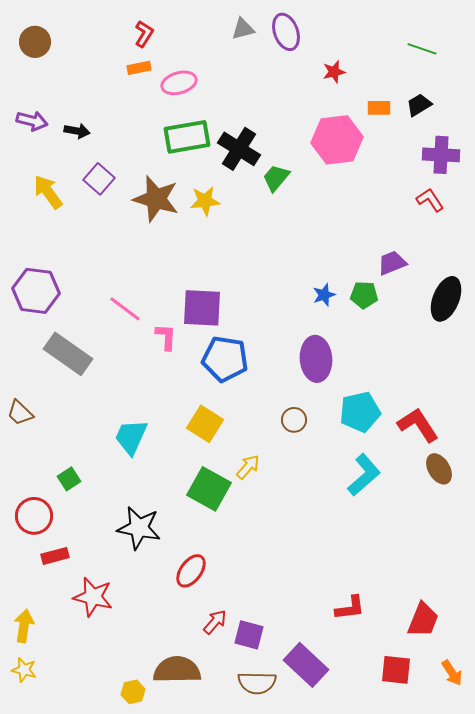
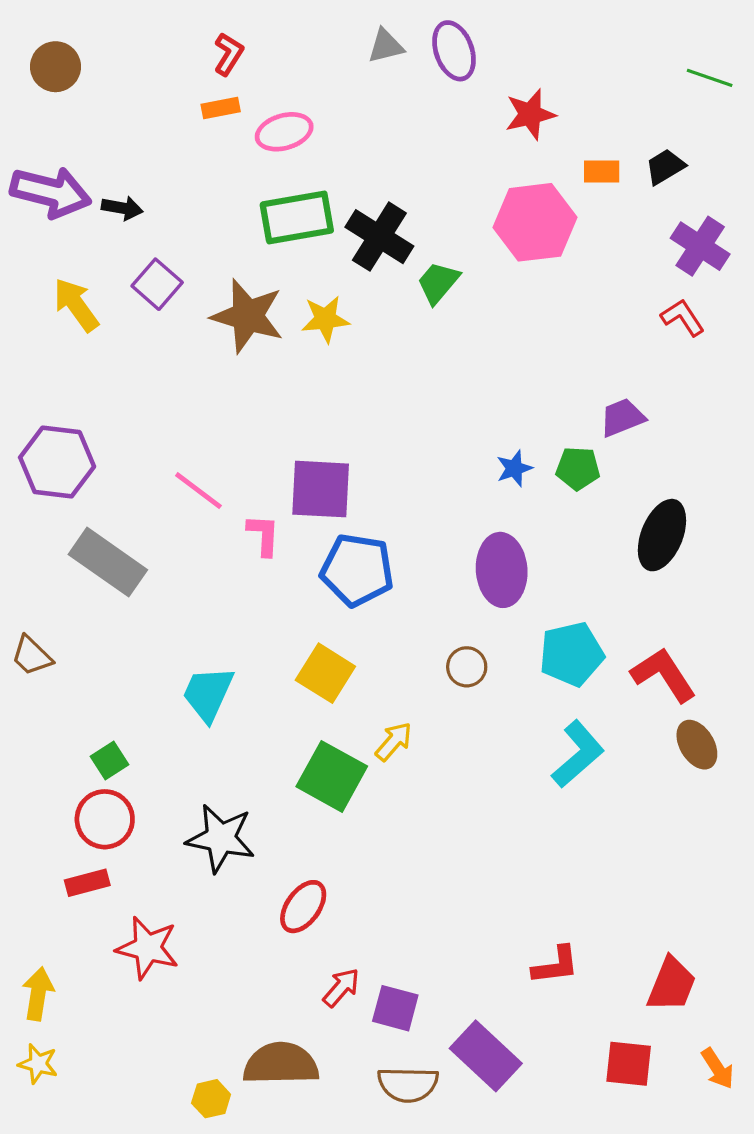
green line: (422, 49) -> (710, 78), moved
red star: (334, 72) -> (530, 114), size x1.4
purple arrow: (32, 121) -> (51, 192), size x1.6
purple cross: (441, 155) -> (700, 246), turned 30
black ellipse: (446, 299) -> (662, 535), moved
red circle: (34, 516) -> (105, 819), moved

